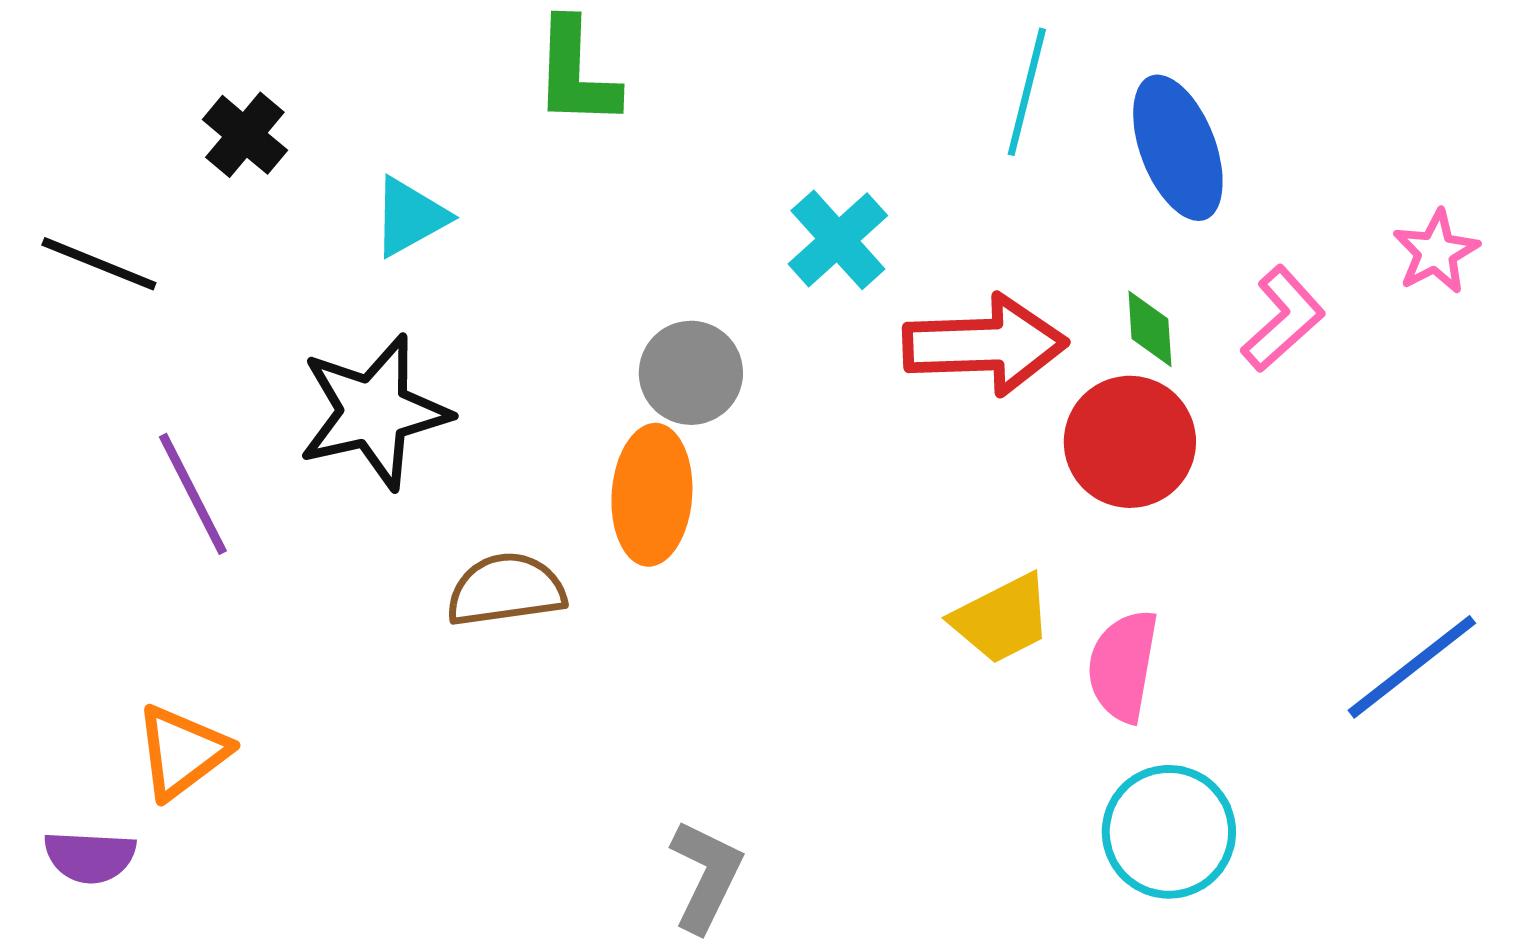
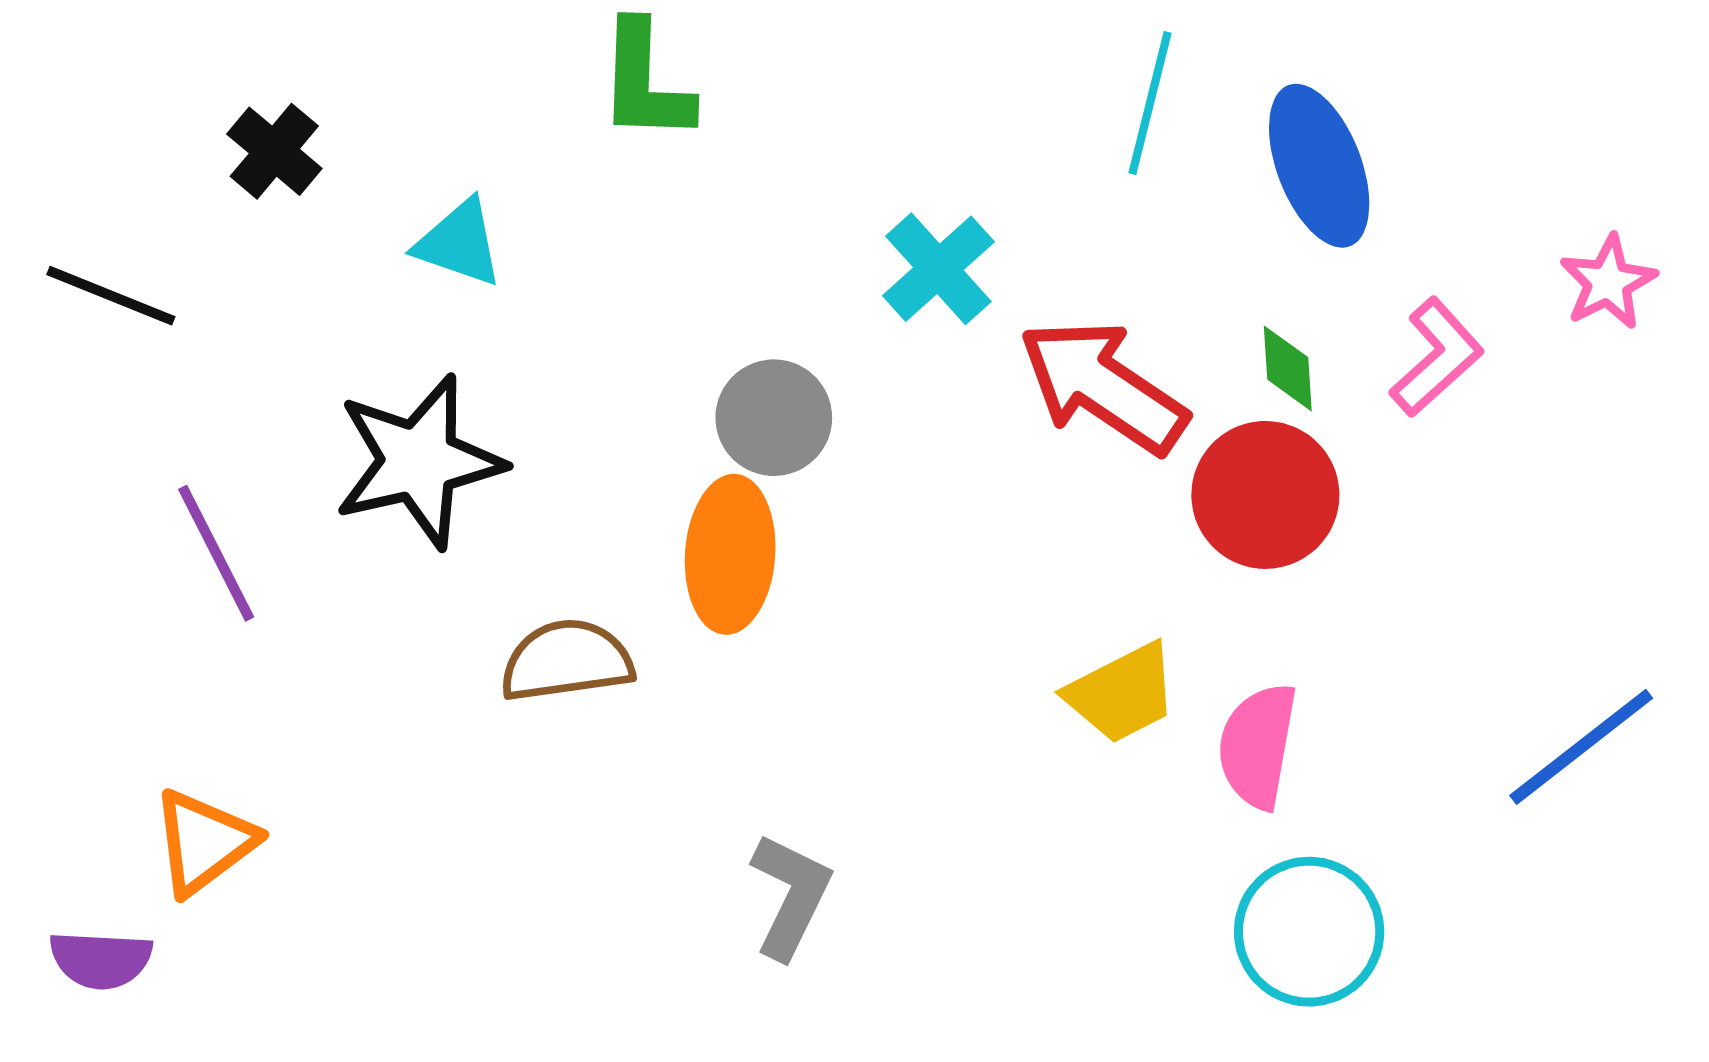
cyan triangle: (410, 217) -> (459, 243), turned 48
red arrow: (985, 345) -> (1103, 386), turned -144
gray L-shape: (706, 876) -> (791, 896), moved

